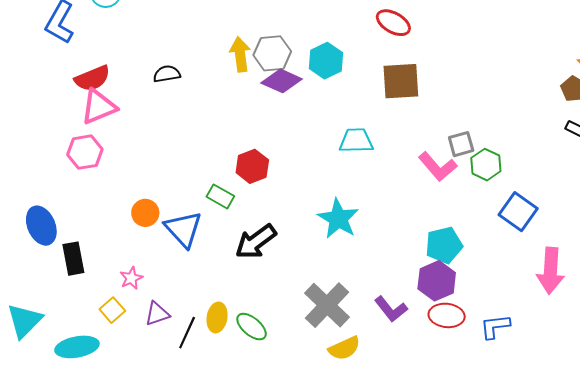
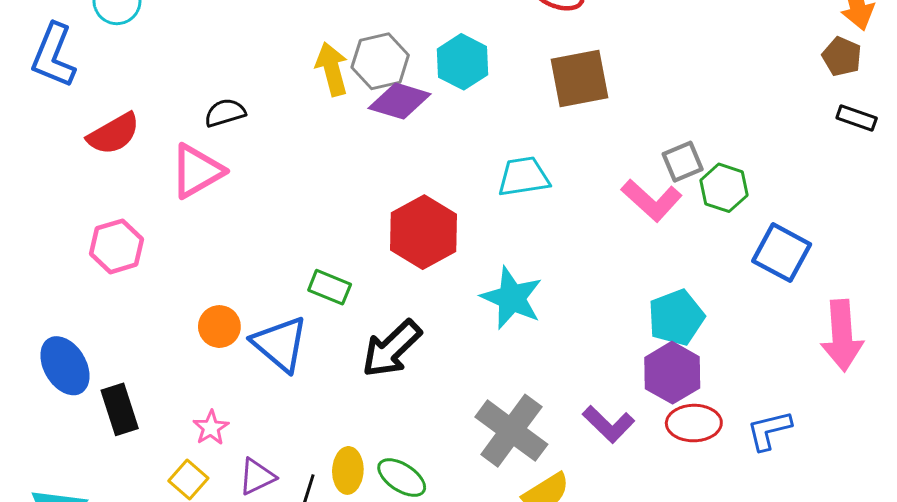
pink triangle: (99, 107) -> (197, 171), moved
red hexagon: (252, 166) -> (424, 232), moved, size x1.4

